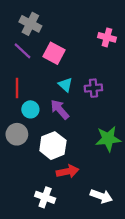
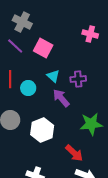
cyan circle: (30, 109) -> (28, 88), moved
purple arrow: (60, 109) -> (61, 98), moved
red arrow: (68, 171) -> (74, 153), moved, turned 54

